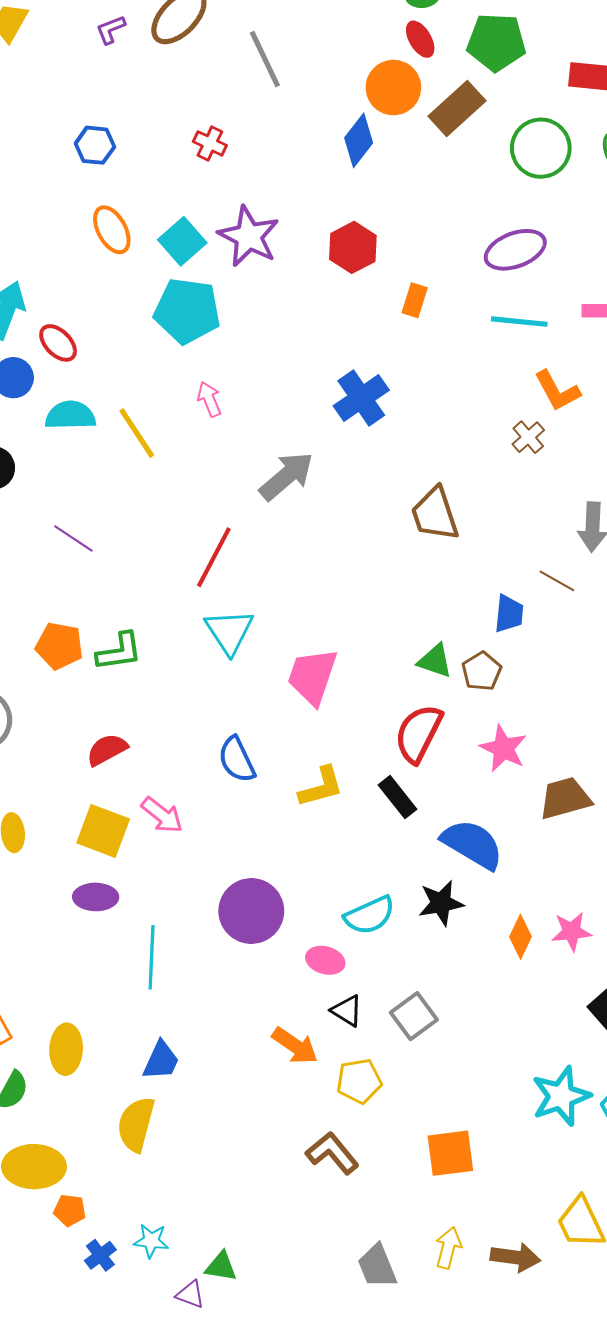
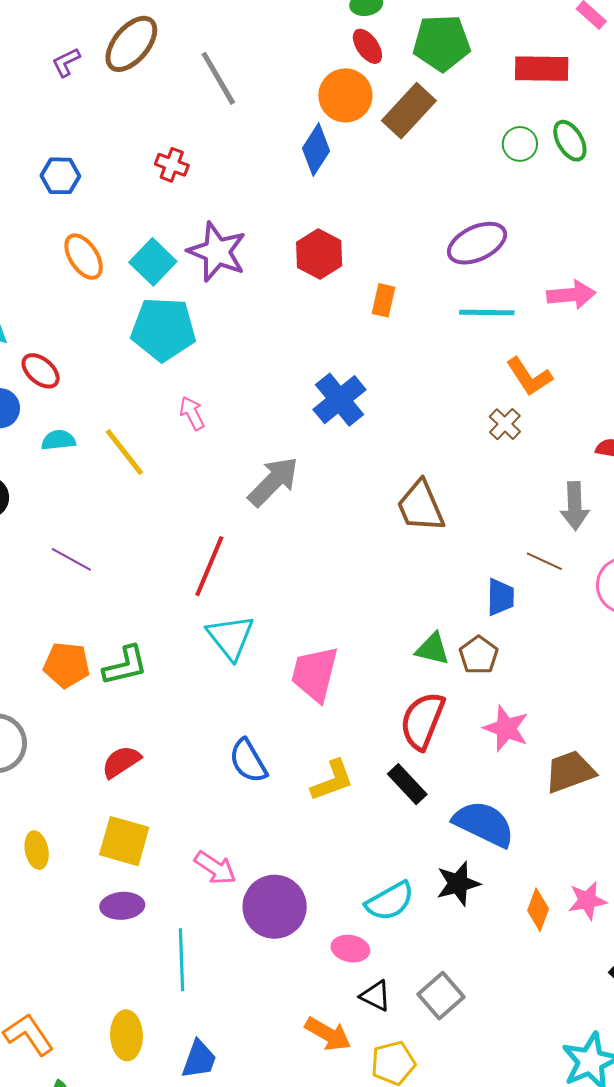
green circle: (541, 148) -> (520, 144), moved, size x0.6
cyan semicircle: (70, 415) -> (58, 440), size x0.7
pink arrow: (162, 815) -> (215, 868), moved
yellow ellipse: (66, 1049) -> (127, 1035), moved

